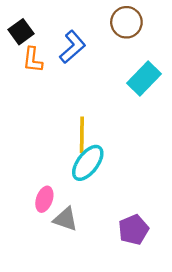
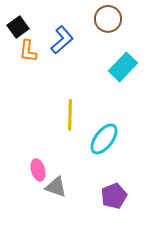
cyan ellipse: (88, 163) -> (104, 139), moved
pink ellipse: (44, 199) -> (38, 170), turned -35

